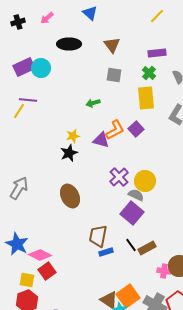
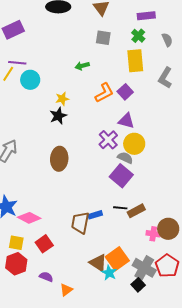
cyan circle: (41, 68) -> (30, 80), moved
purple triangle: (101, 140) -> (126, 121), moved
brown ellipse: (70, 196) -> (59, 159), turned 30
brown trapezoid: (98, 236) -> (80, 223), moved
black line: (131, 245) -> (120, 208), turned -48
red square: (47, 271) -> (44, 244), moved

